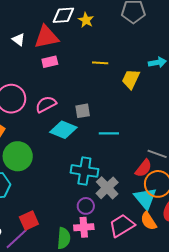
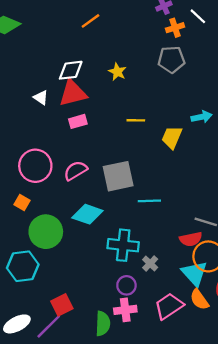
white diamond: (63, 15) -> (71, 70), moved
gray square: (83, 111) -> (118, 176), size x1.8
cyan diamond: (63, 130) -> (87, 214), moved
red semicircle: (143, 168) -> (191, 239), turned 42
gray cross: (107, 188) -> (150, 263), size x0.6

